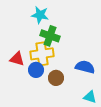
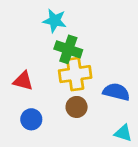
yellow cross: (42, 54) -> (75, 74), moved
blue circle: (36, 70) -> (31, 119), moved

